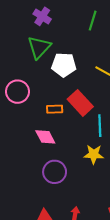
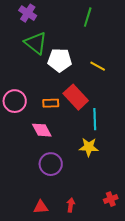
purple cross: (42, 16) -> (28, 13), moved
green triangle: (39, 47) -> (36, 43), turned -35
pink circle: (17, 92) -> (15, 101), moved

